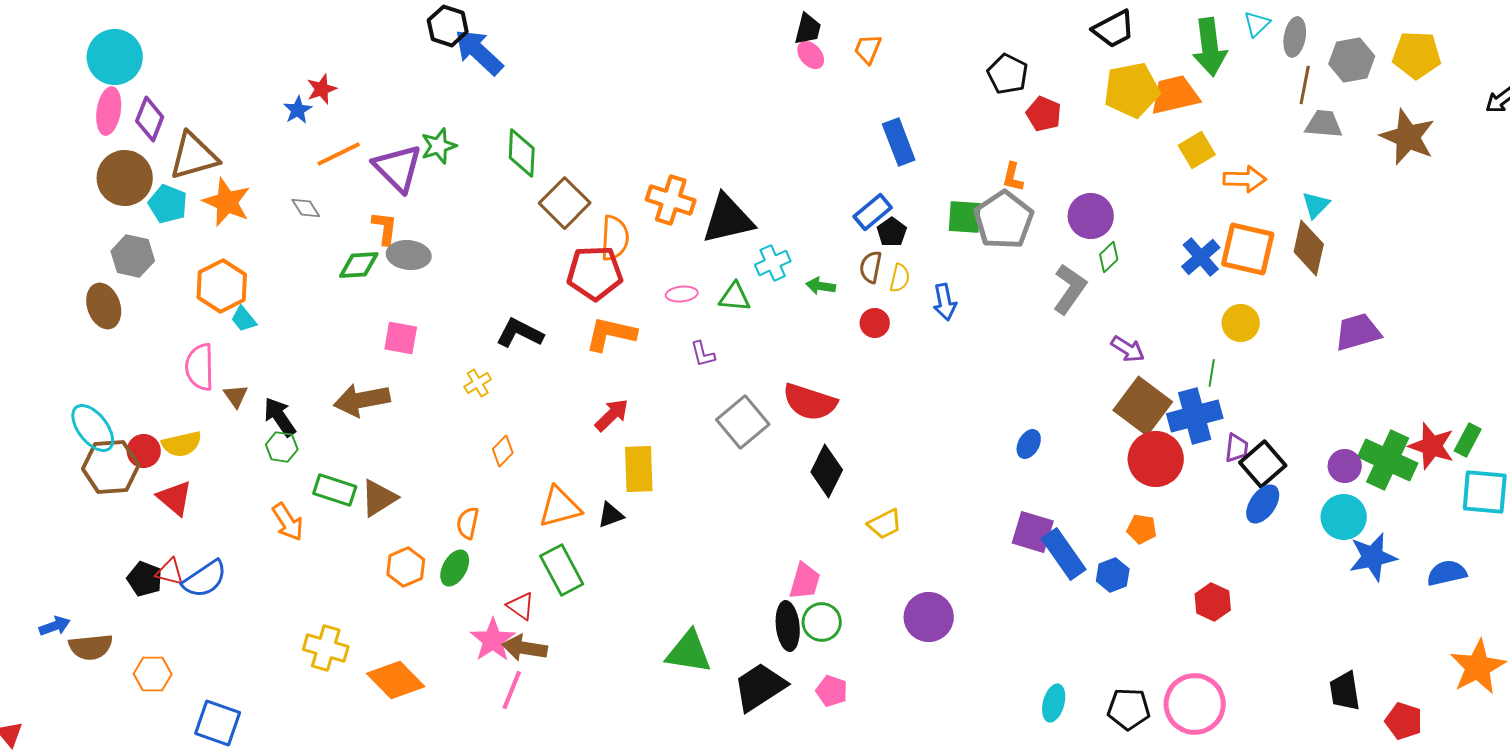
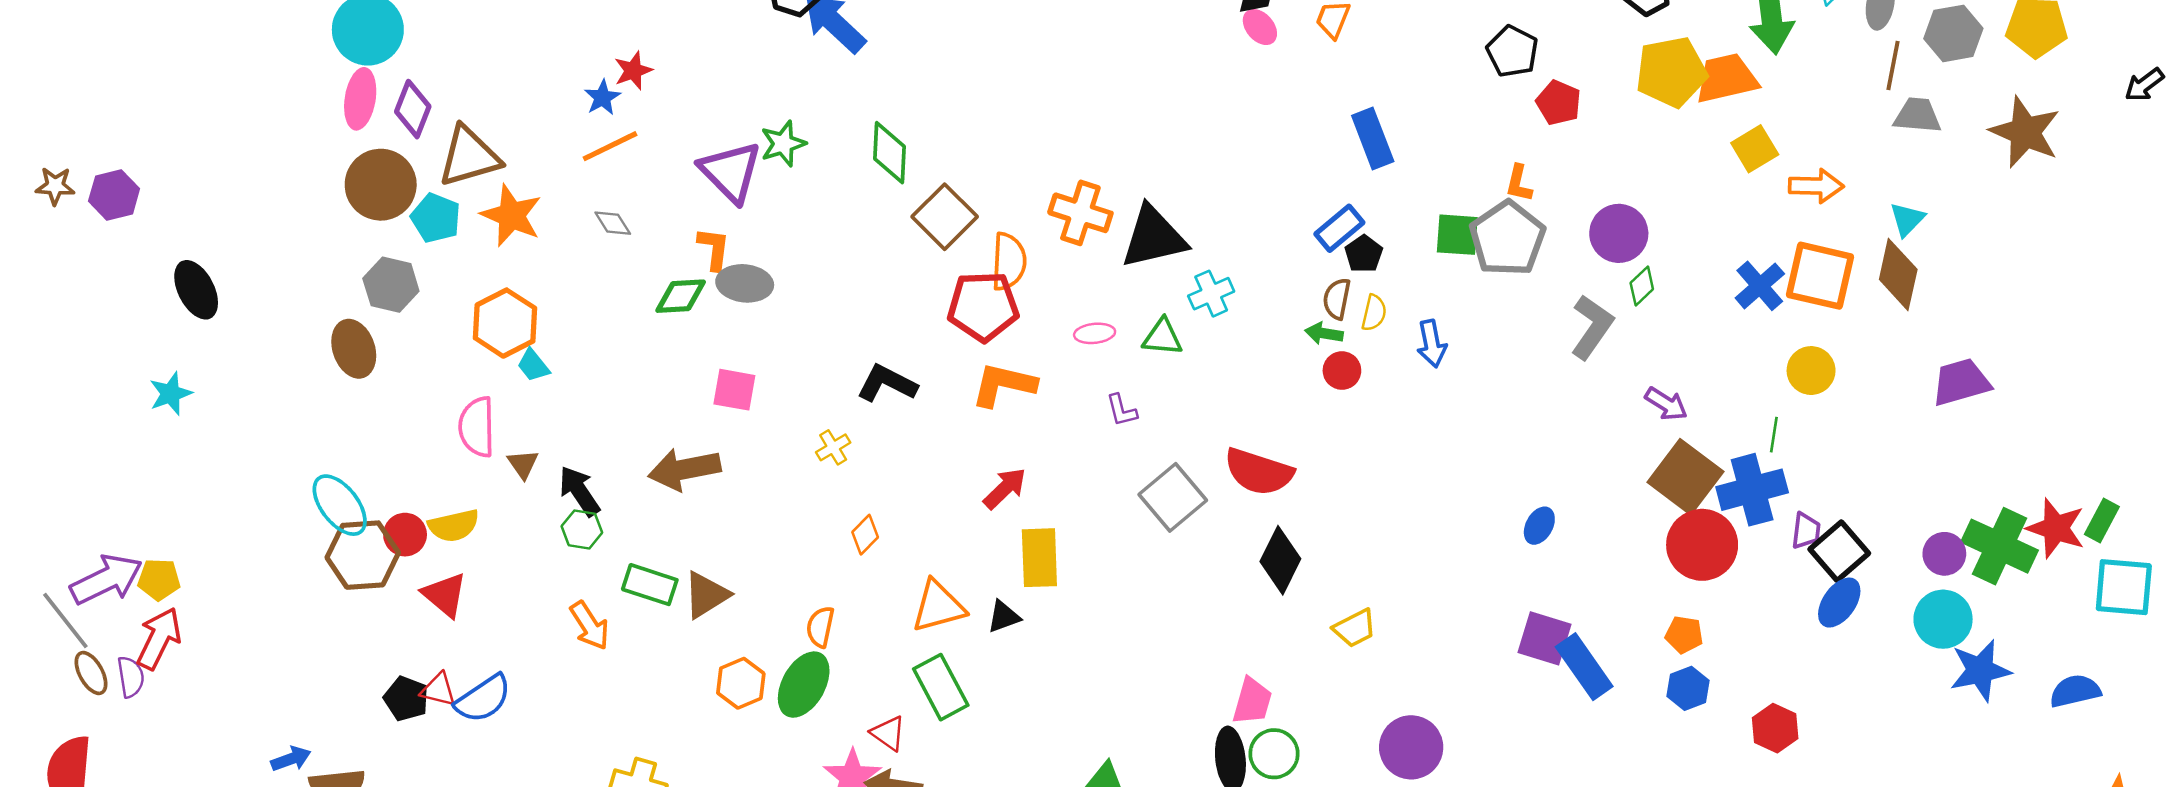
orange line: (339, 154) -> (610, 146), moved
green arrow: (821, 286) -> (1324, 333), moved
green ellipse: (455, 568) -> (804, 685), size x1.4
blue hexagon: (1113, 575) -> (1688, 688), moved

